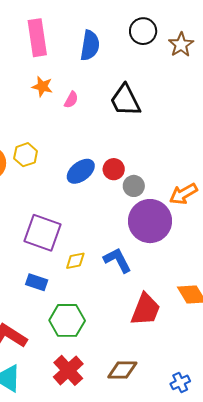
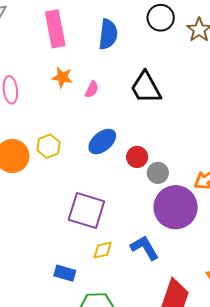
blue ellipse: (81, 171) -> (102, 142), moved
purple square: (43, 233) -> (86, 211), moved

